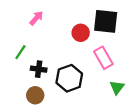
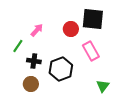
pink arrow: (36, 18) -> (37, 30), moved
green triangle: (117, 87) -> (103, 86), moved

